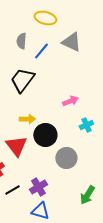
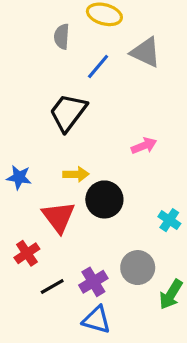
gray semicircle: (21, 41) -> (62, 37), moved
cyan cross: (86, 125) -> (169, 220), moved, turned -32
gray circle: (66, 158) -> (138, 268), moved

